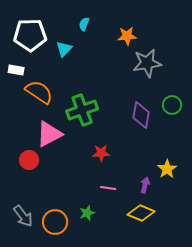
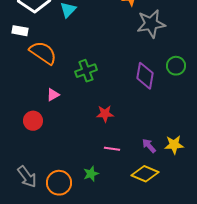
green cross: (82, 110) -> (86, 71), size x0.7
pink triangle: (49, 134) -> (53, 95), size x0.5
yellow star: (167, 169) -> (174, 145), moved, turned 30
purple arrow: (145, 185) -> (149, 146), turned -56

